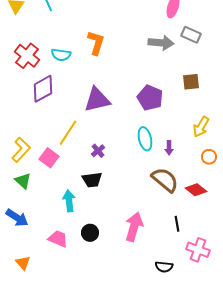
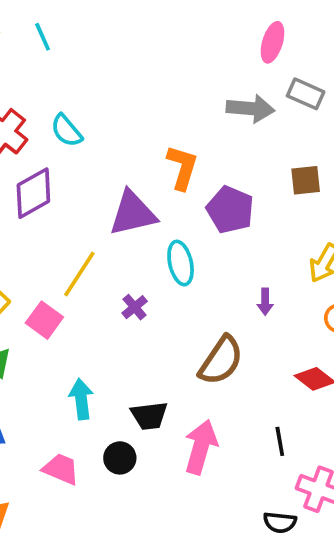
orange L-shape: (96, 43) -> (182, 167), moved
cyan semicircle: (61, 55) -> (66, 131), turned 42
cyan ellipse: (145, 139) -> (181, 263), moved
black trapezoid: (92, 180) -> (149, 416), moved
brown semicircle: (165, 180) -> (221, 360), moved, turned 84
black semicircle: (164, 267) -> (280, 522), moved

